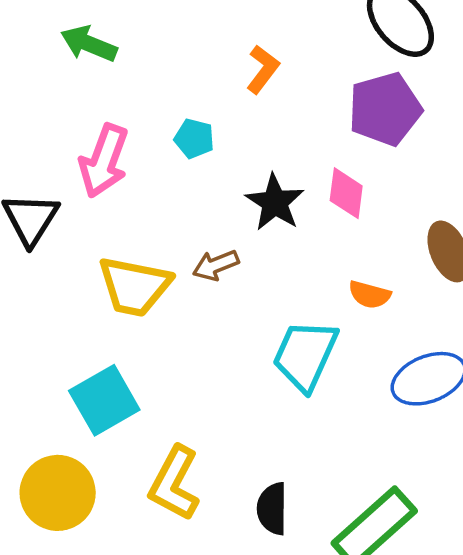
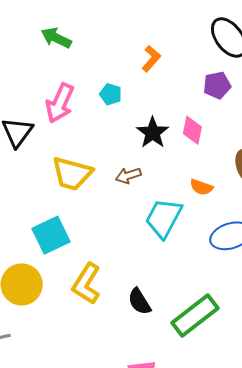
purple pentagon: (385, 109) -> (217, 85), size x0.7
brown arrow: (216, 265) -> (128, 176), moved
black semicircle: (272, 509) -> (139, 301), turned -36

